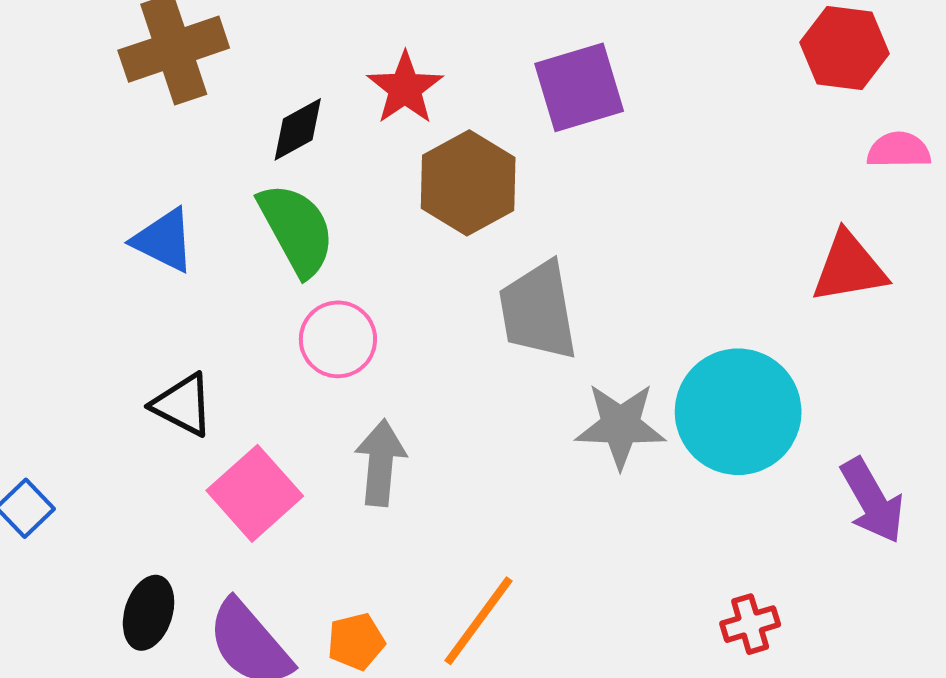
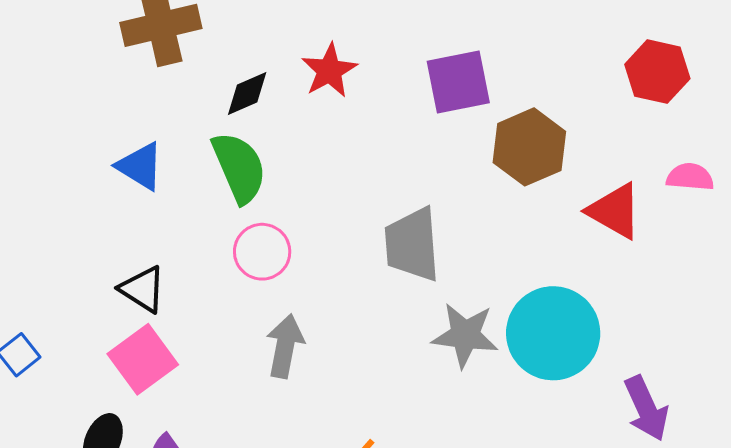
pink semicircle: (899, 150) -> (690, 177), moved
brown hexagon: (468, 183) -> (529, 147), moved
red triangle: (849, 268) -> (615, 211), moved, turned 34
pink square: (255, 493) -> (143, 359), moved

